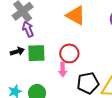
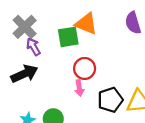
black arrow: (17, 51) -> (24, 74), size x1.6
green square: (36, 53) -> (68, 37), moved

